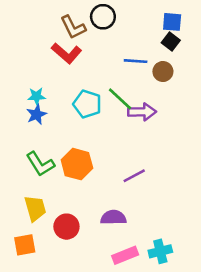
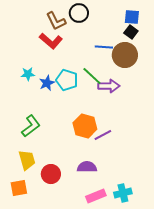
brown circle: (163, 71) -> (125, 55), size x1.6
blue star: (36, 114) -> (47, 83), moved
green L-shape: (40, 164) -> (31, 126), turned -95
orange hexagon: (77, 164) -> (85, 126), moved

